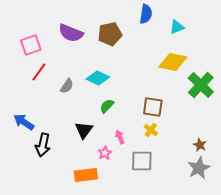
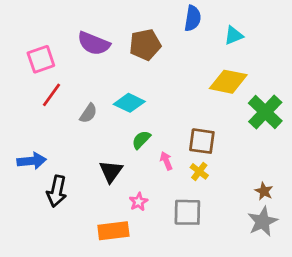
blue arrow: (24, 122) -> (32, 161), turned 140
pink arrow: (120, 137) -> (166, 161), moved

